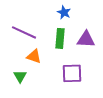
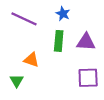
purple line: (24, 32) -> (24, 19), moved
purple square: (72, 73) -> (88, 78), moved

